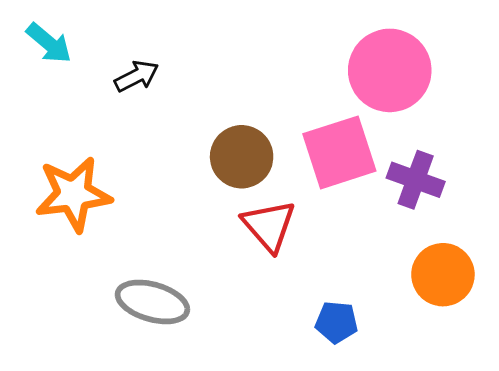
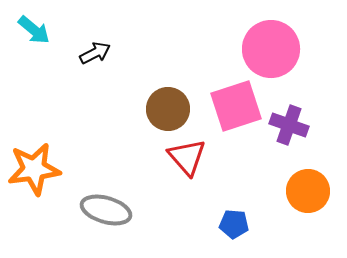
orange star: (73, 194) -> (34, 169), moved

